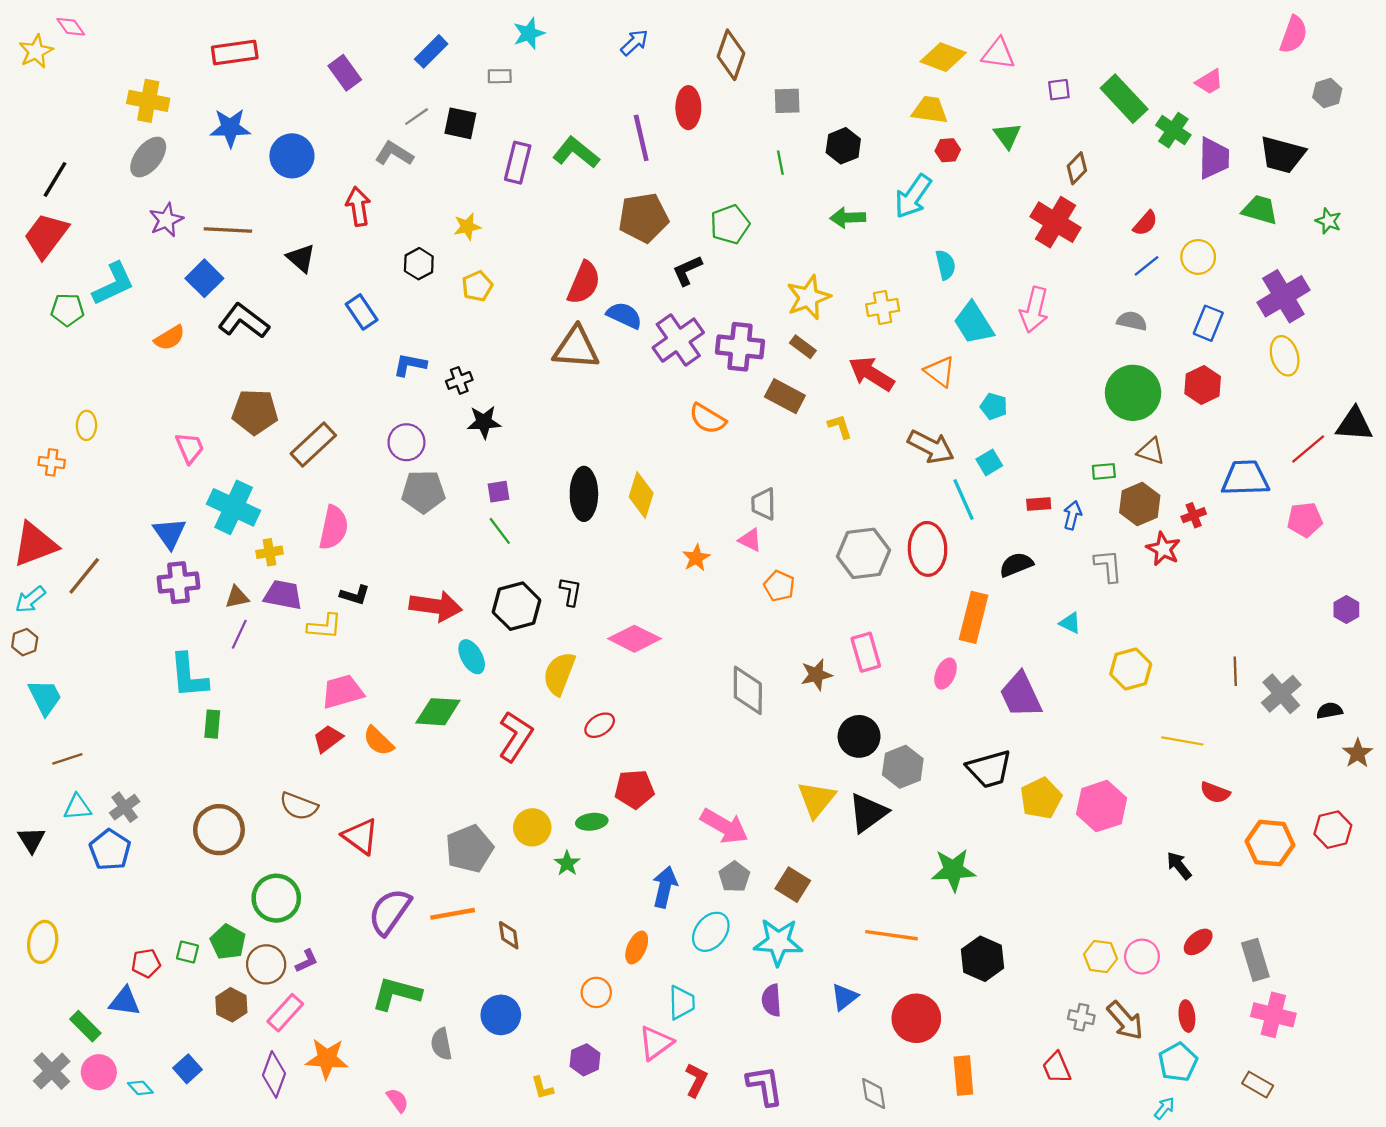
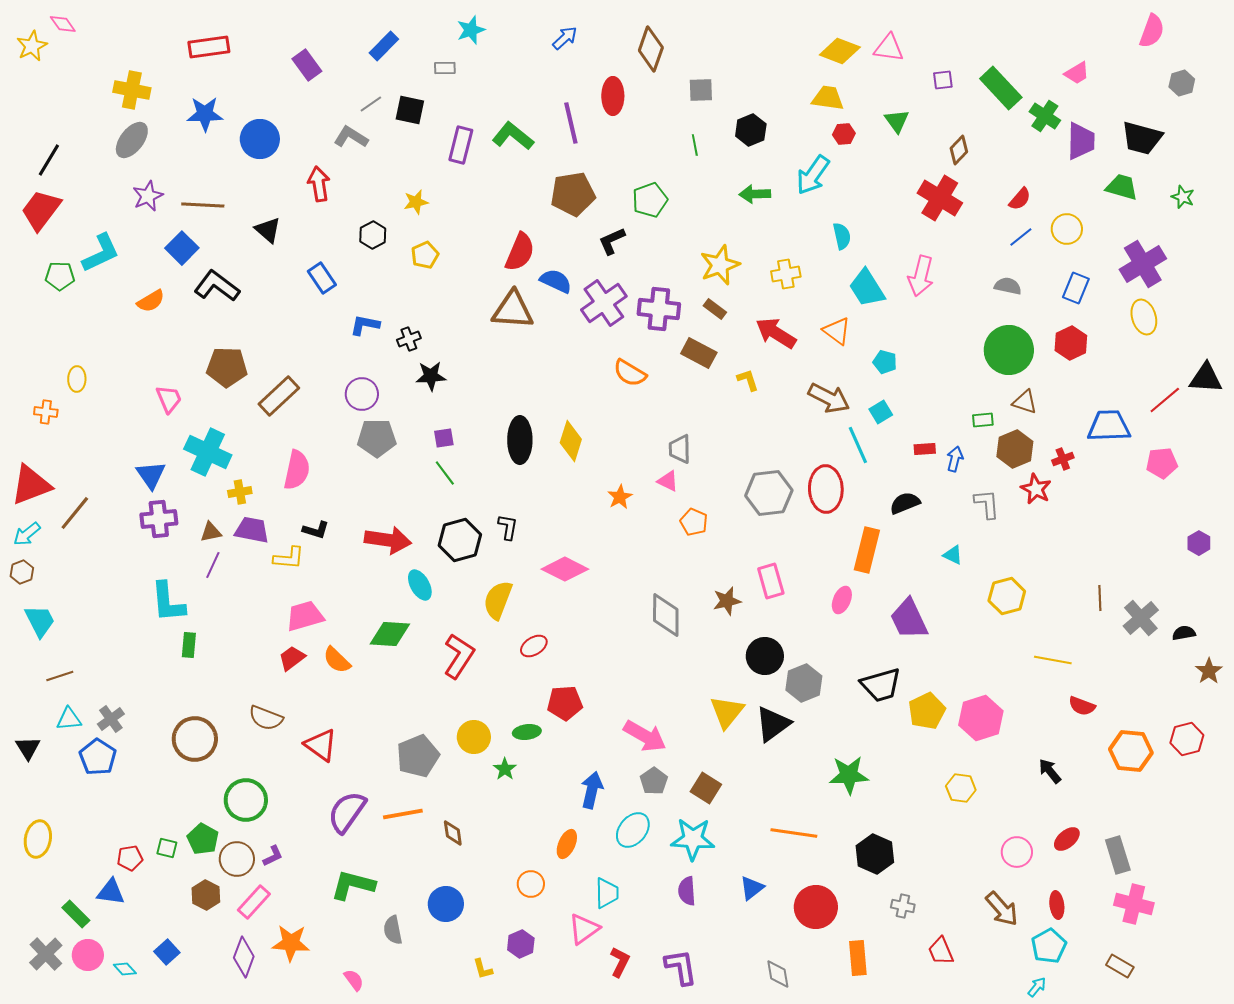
yellow hexagon: (1100, 957) -> (961, 788), moved
gray cross: (1081, 1017) -> (903, 906), moved

